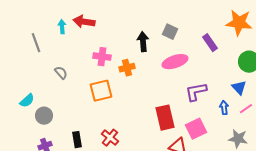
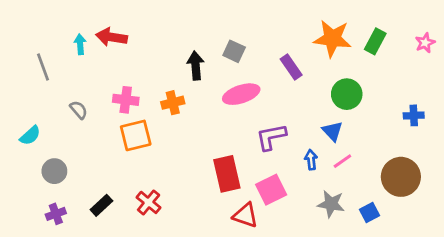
pink cross: (102, 57) -> (126, 100), moved
cyan semicircle: (27, 101) -> (30, 135), moved
black rectangle: (77, 140) -> (101, 205), turned 56

